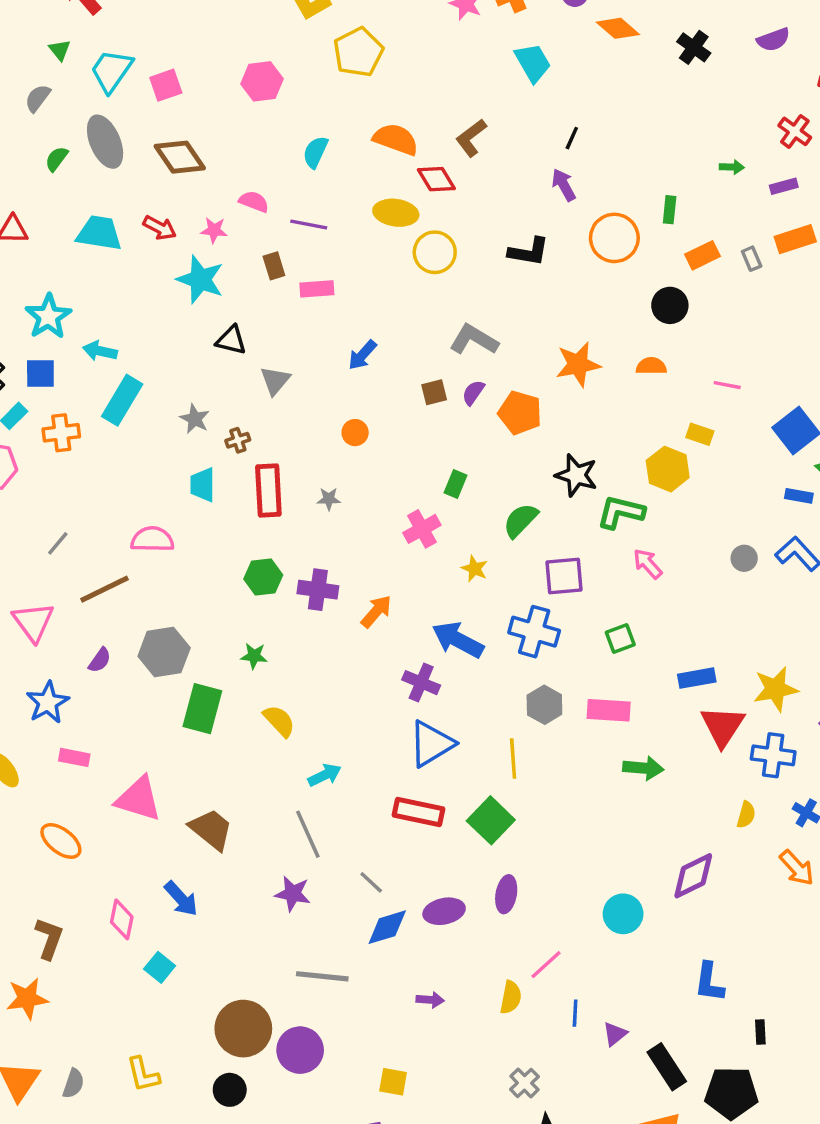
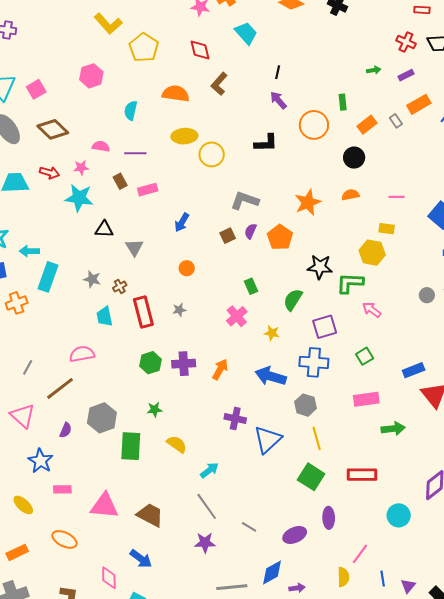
red diamond: (436, 179) -> (200, 50), moved, turned 30
orange pentagon: (520, 413) -> (280, 237), turned 30
green rectangle: (456, 484) -> (251, 286), turned -35
purple cross: (421, 683) -> (235, 418), moved
gray hexagon: (544, 705) -> (306, 405), moved
red rectangle: (419, 812) -> (362, 475), moved
blue diamond: (387, 927) -> (272, 572), moved

